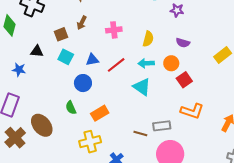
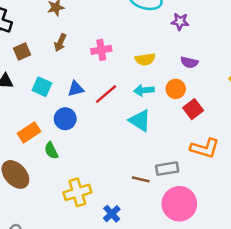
brown square: (61, 34) -> (22, 52), moved
yellow semicircle: (148, 39) -> (145, 59), turned 70
orange rectangle: (100, 113) -> (29, 132), moved

